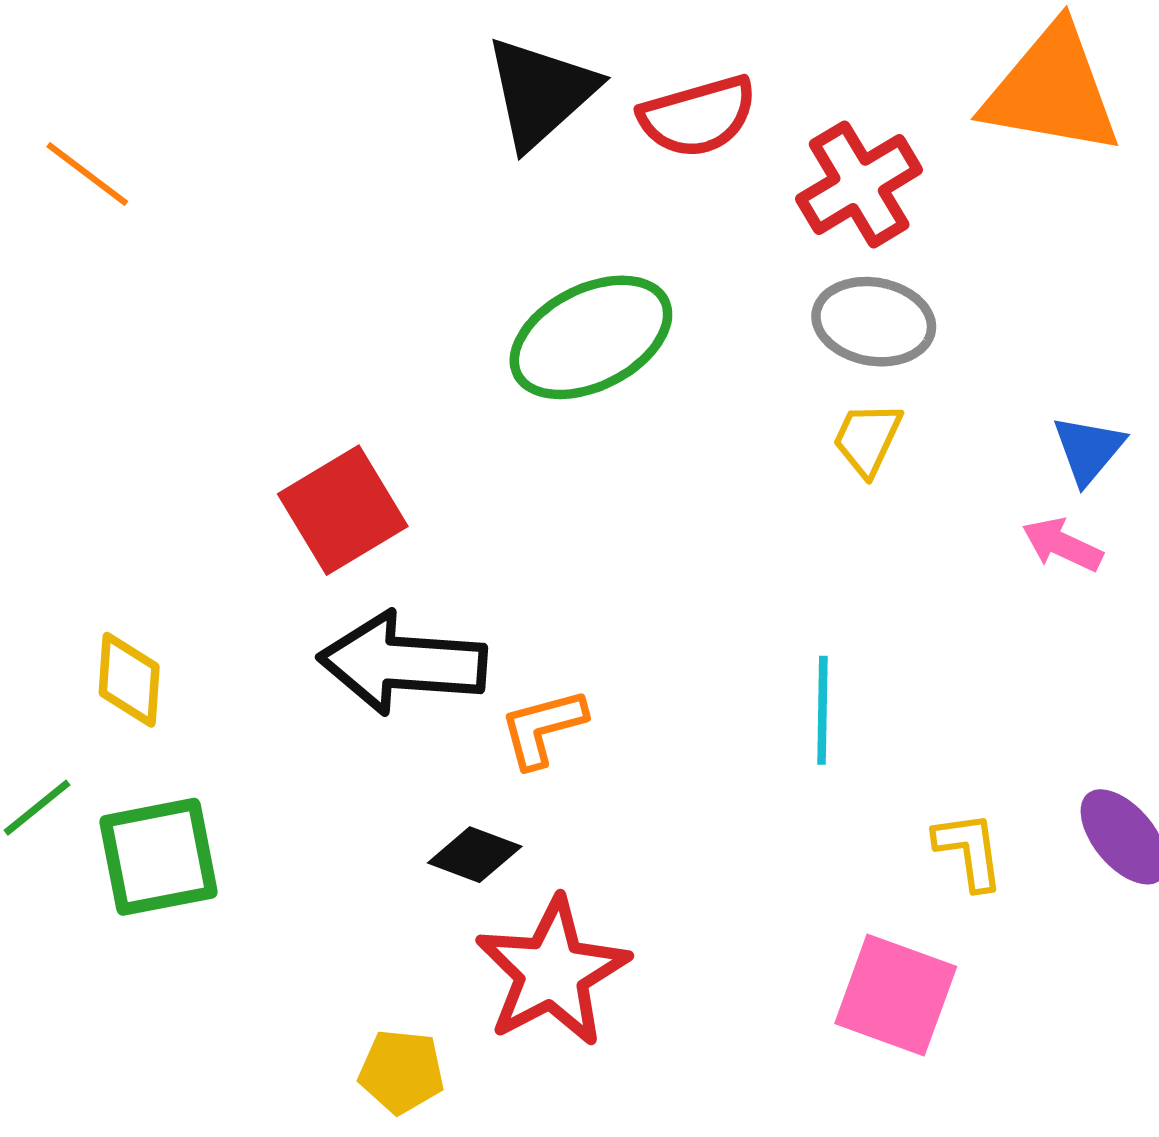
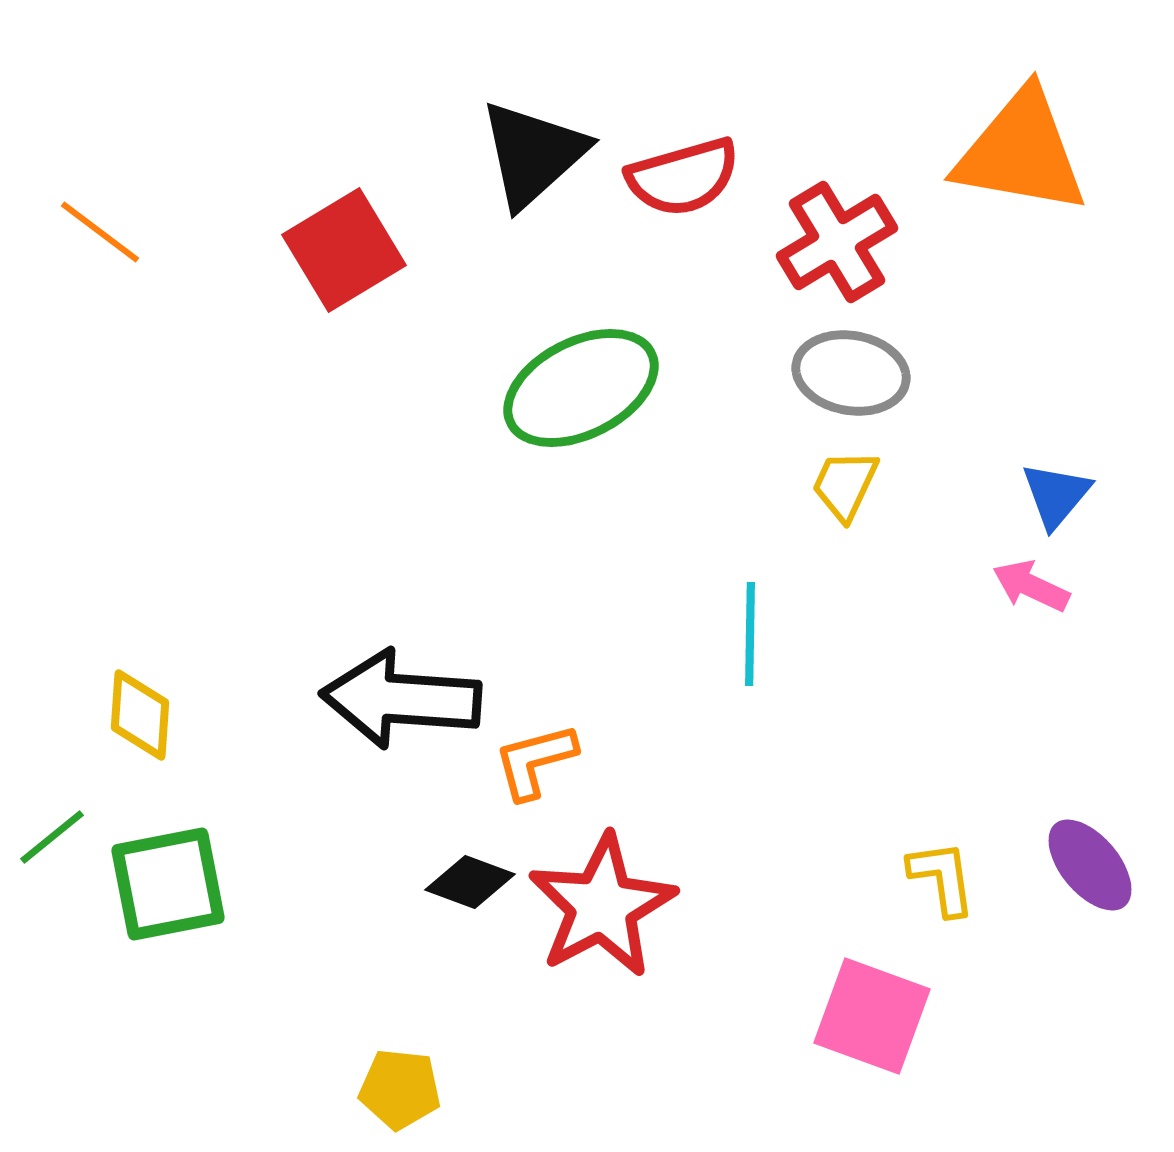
red square: (343, 510) -> (344, 250), moved
cyan line: (822, 710) -> (750, 634), moved
red star: (552, 972) -> (602, 906), moved

